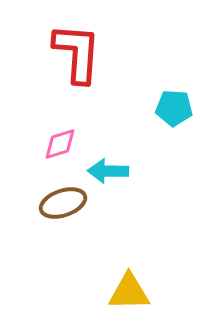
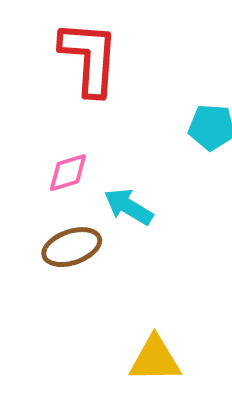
cyan arrow: (108, 171) -> (128, 207), turned 30

